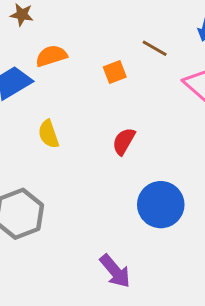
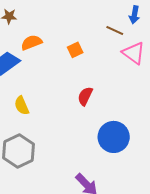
brown line: (155, 48) -> (115, 31), moved
yellow semicircle: (49, 134) -> (22, 106), moved

